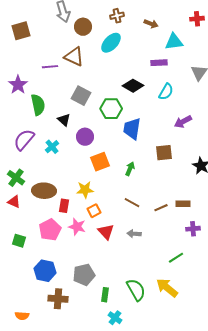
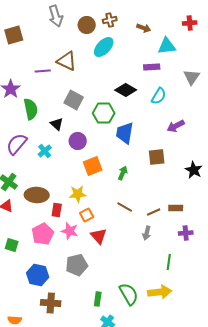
brown circle: (83, 27) -> (87, 25), moved
gray arrow: (134, 234) -> (147, 233), moved, turned -80
green line: (176, 258) -> (169, 262), turned -49
gray pentagon: (84, 275) -> (77, 265), moved
yellow arrow: (167, 288) -> (160, 292), turned 135

